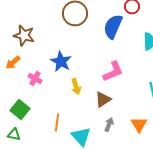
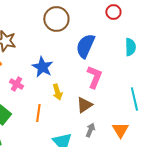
blue semicircle: (113, 26) -> (85, 46), moved
pink L-shape: (113, 71) -> (94, 77), turned -45
orange line: (57, 122) -> (38, 113), moved

